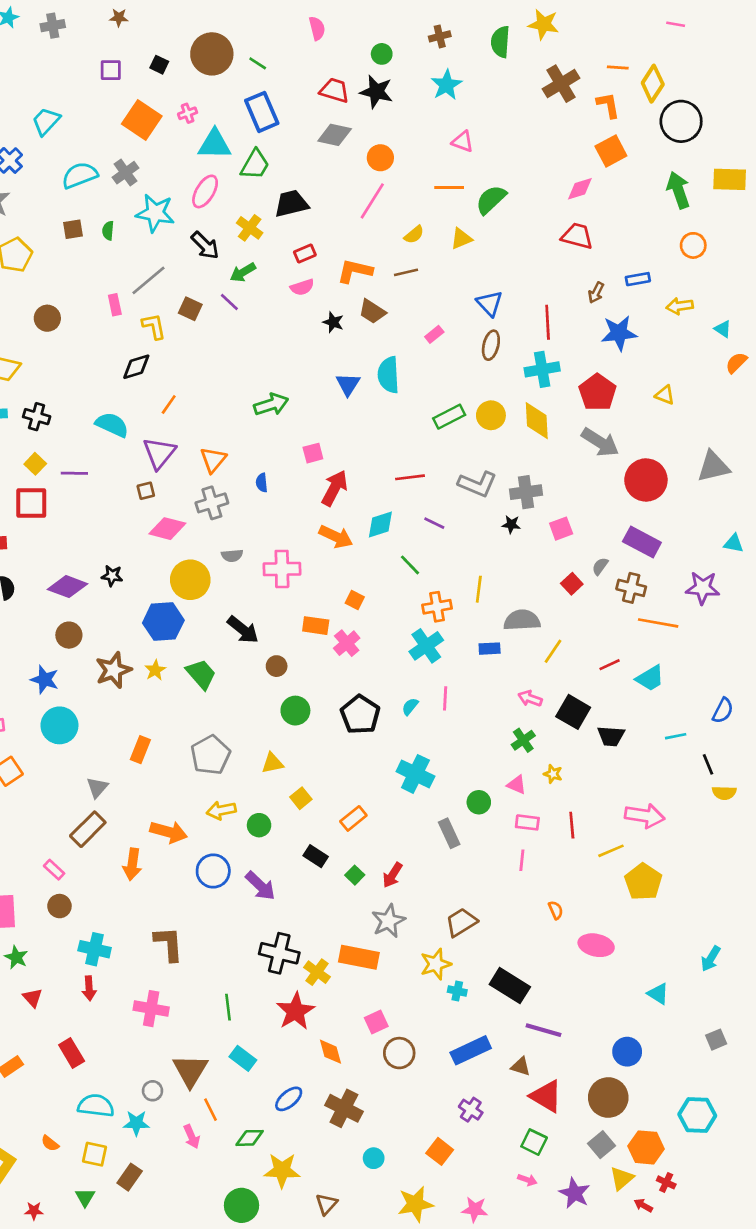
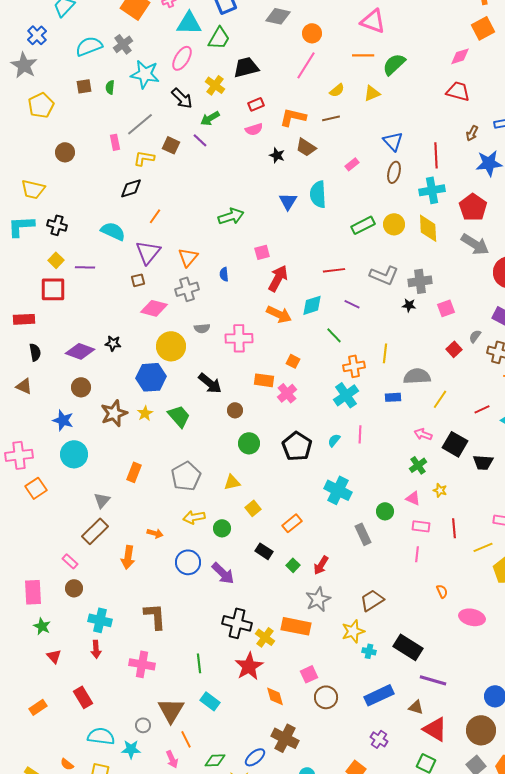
pink triangle: (463, 142) -> (373, 21), size x1.5
yellow L-shape: (154, 326) -> (144, 158), turned -70
orange arrow: (169, 832) -> (155, 533), size x0.6
blue ellipse: (289, 1099) -> (255, 757), moved

